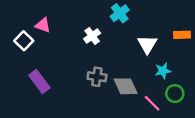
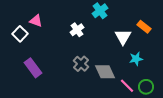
orange rectangle: (182, 35) -> (144, 27), moved, turned 40
gray cross: (97, 77) -> (81, 64), turned 35
green circle: (175, 94) -> (146, 87), moved

